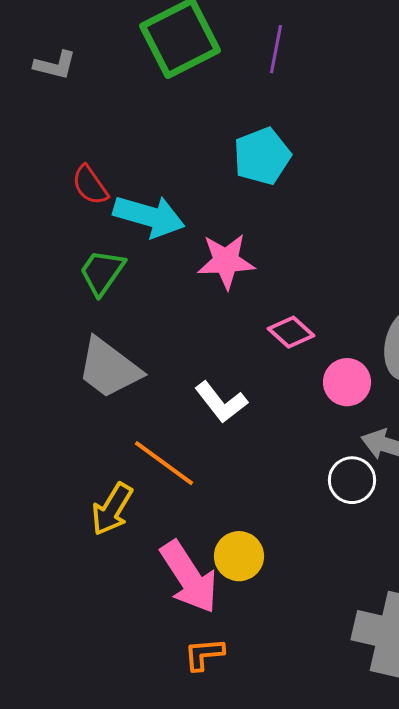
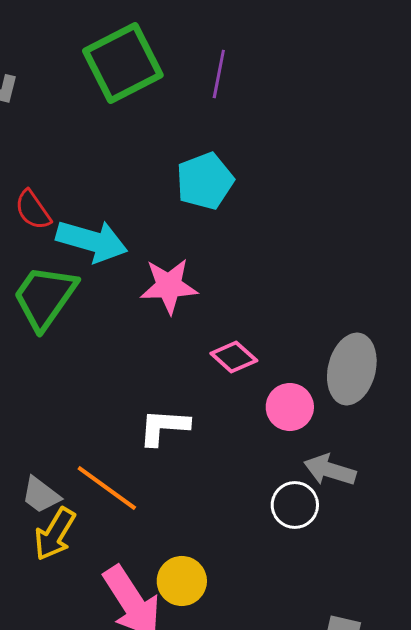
green trapezoid: (102, 272) -> (45, 297), size x1.4
gray trapezoid: (109, 368) -> (41, 495), moved, size x0.6
white L-shape: (221, 402) -> (164, 427), turned 132

